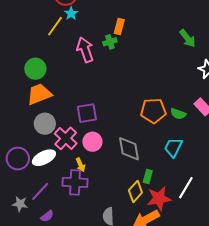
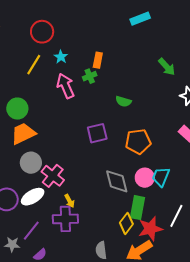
cyan star: (71, 13) -> (61, 57), moved
purple square: (87, 113) -> (97, 133), moved
green semicircle: (178, 114) -> (123, 101), moved
pink circle: (92, 142) -> (145, 178), moved
green rectangle: (148, 176) -> (138, 208), size x1.6

